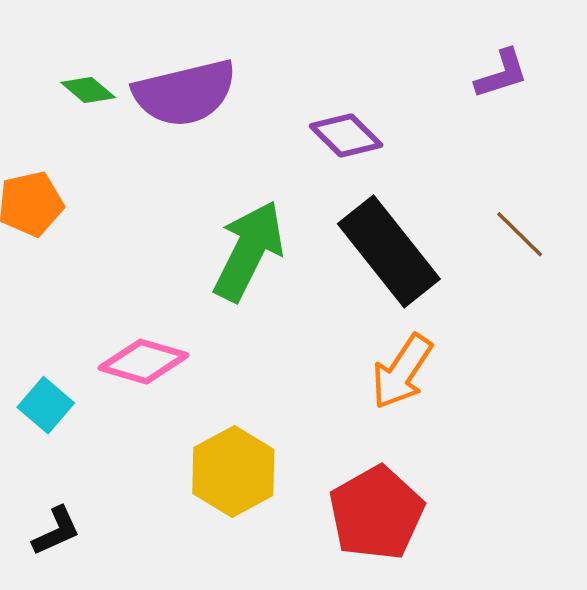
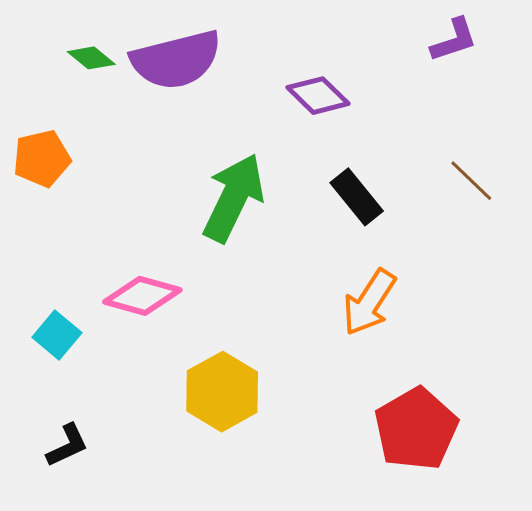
black rectangle: (389, 251) -> (357, 197), size x0.6
red pentagon: (376, 513) -> (416, 429), moved

